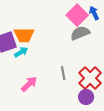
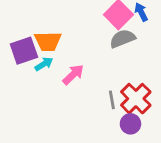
gray line: (63, 73) -> (112, 100), moved
pink arrow: (29, 84) -> (73, 75), moved

